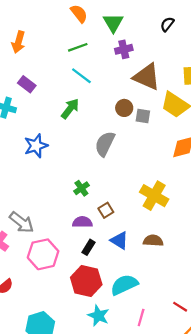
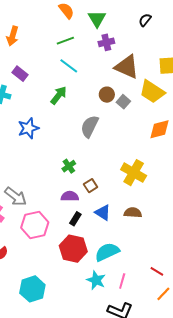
gray square: (143, 116) -> (123, 102), turned 32
cyan star: (98, 316) -> (96, 280), moved

